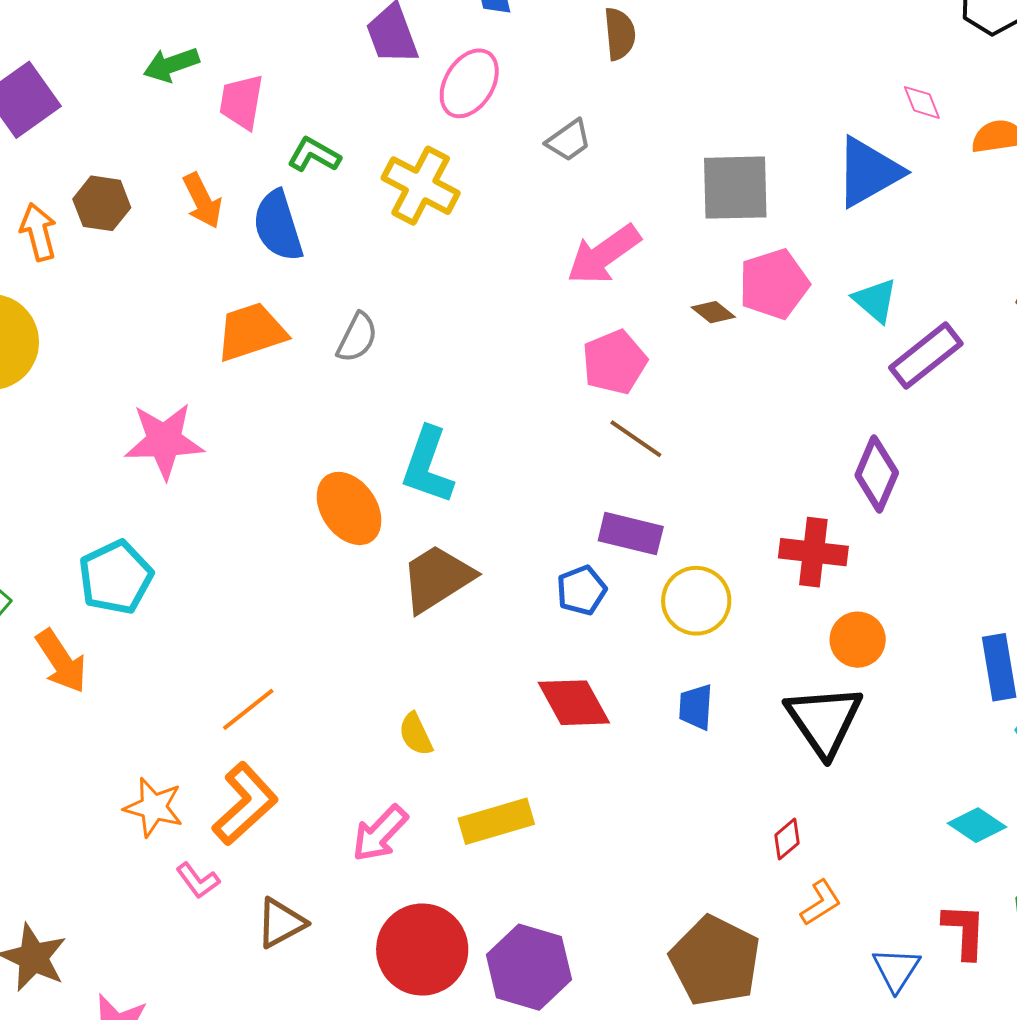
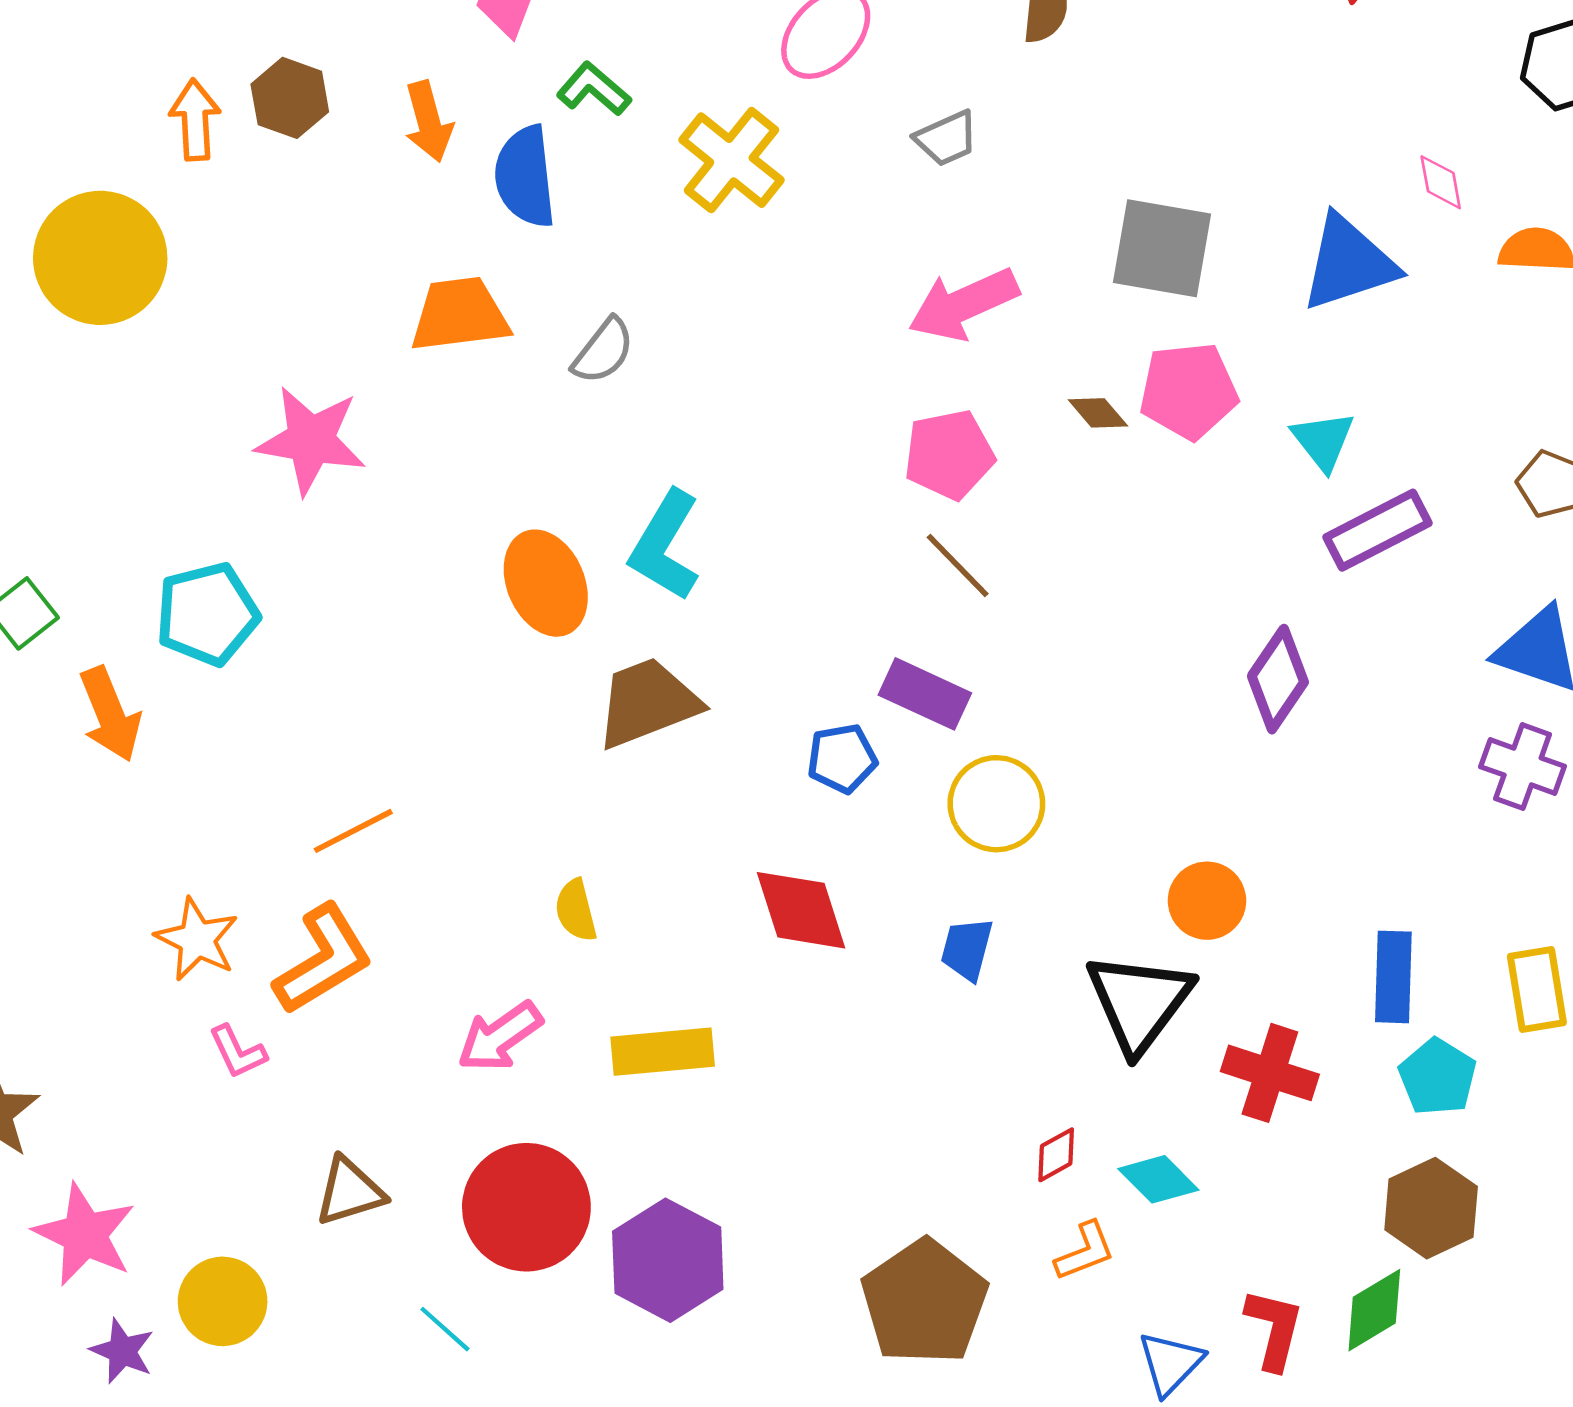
red cross: (813, 552) -> (1270, 1073), moved
cyan diamond: (977, 825) -> (1158, 1179), moved
brown triangle: (281, 923) -> (350, 1192), moved

